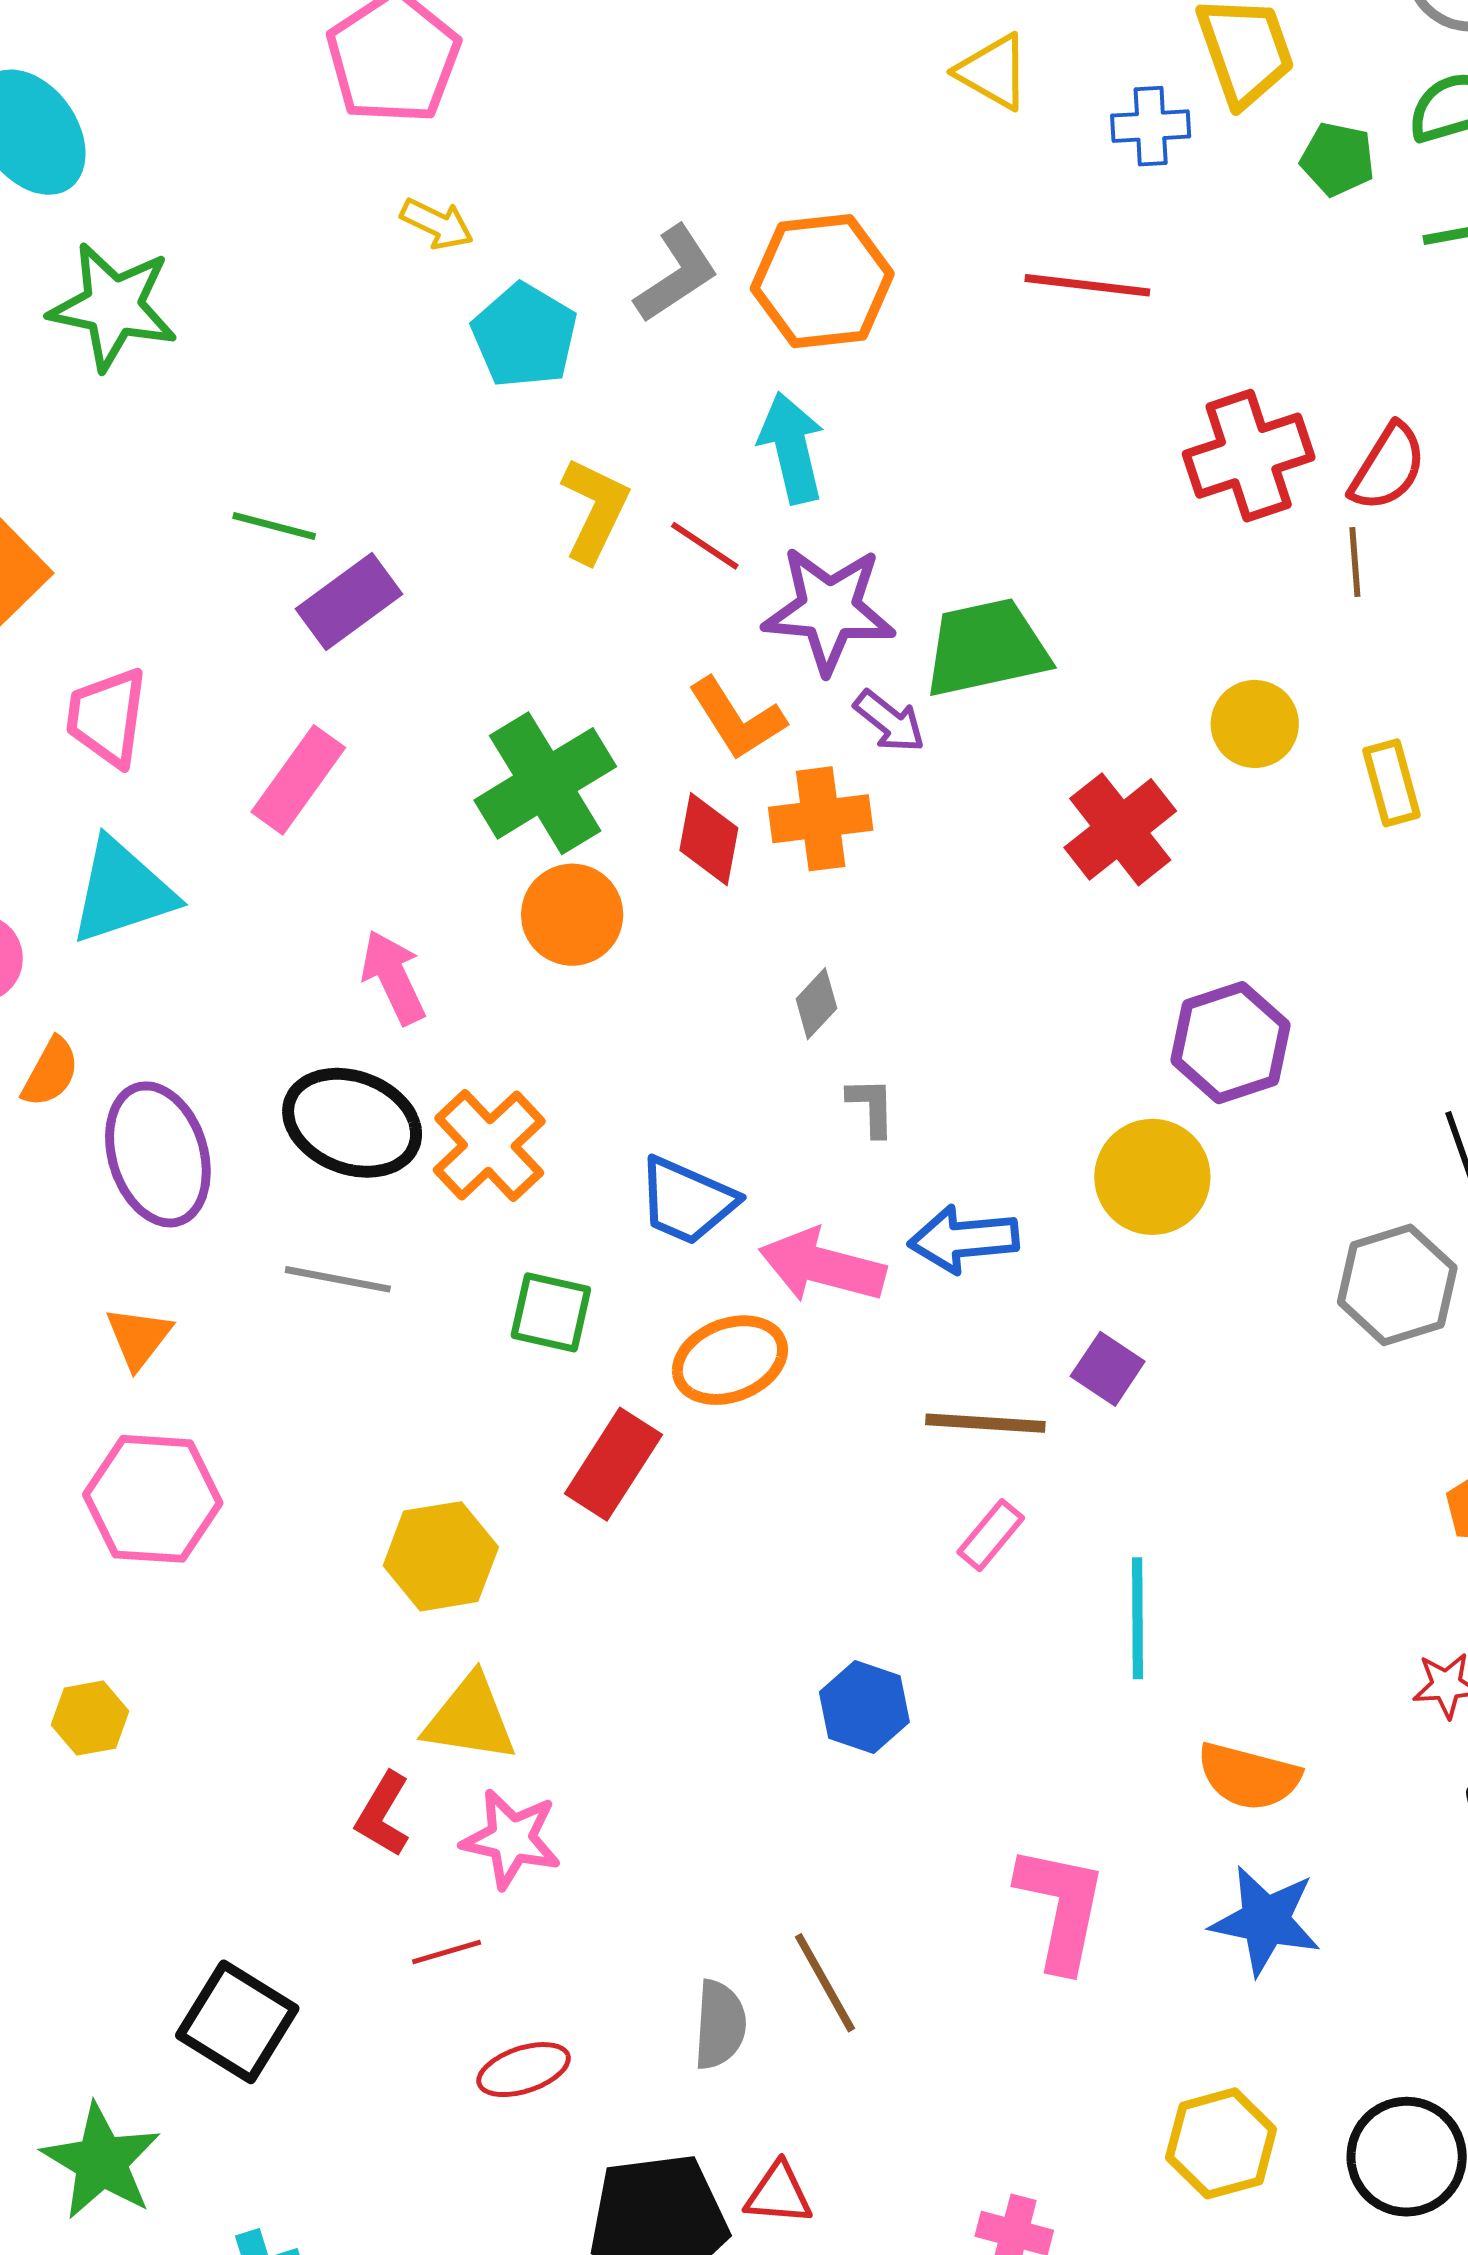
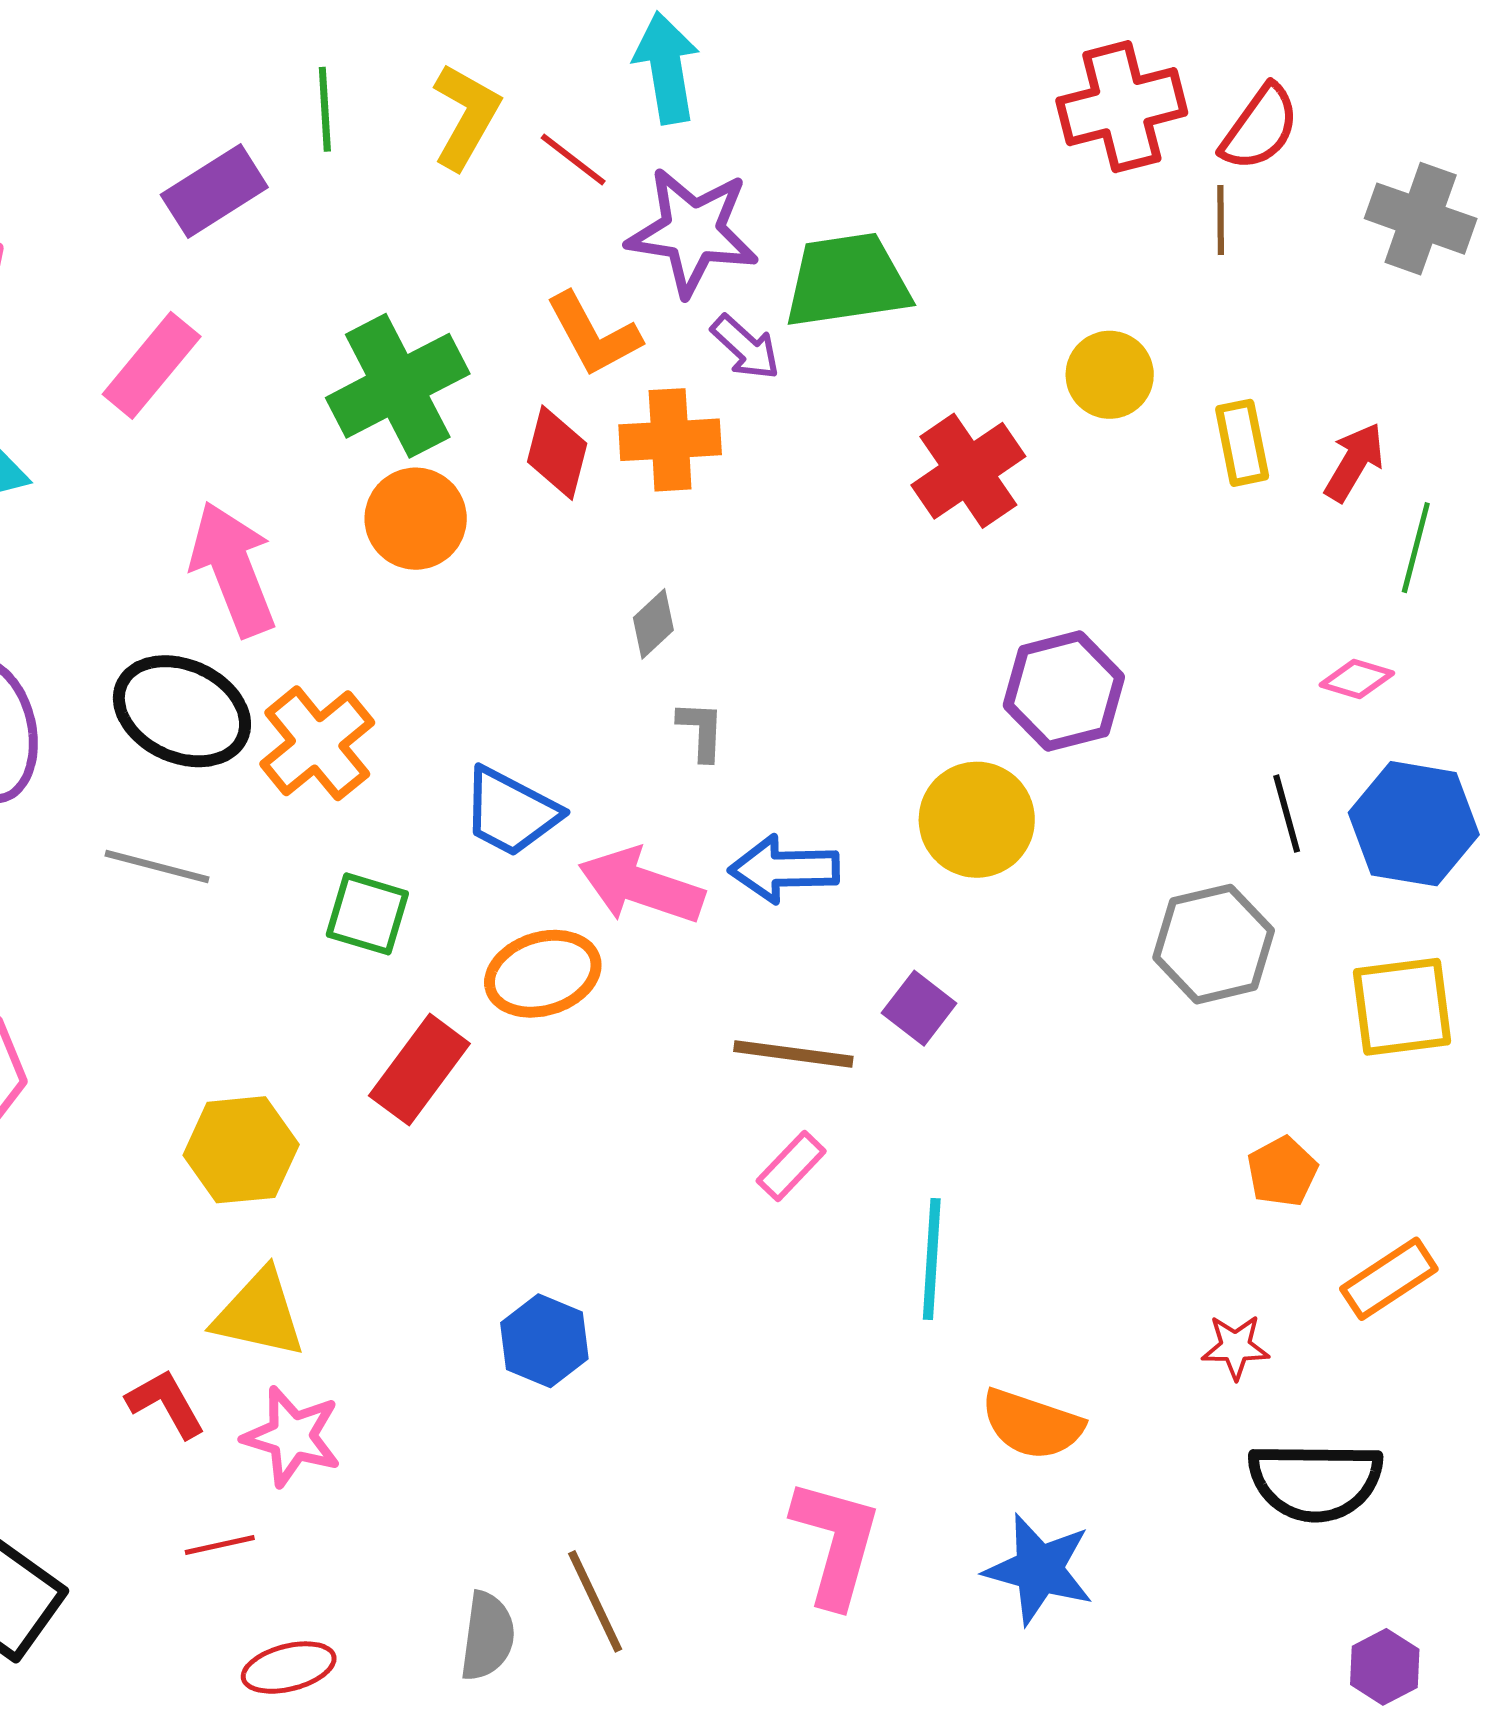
green line: (274, 526) -> (325, 109), moved, turned 68
pink arrow: (393, 977) -> (233, 569), size x1.4
blue hexagon: (864, 1707) -> (544, 1341), moved
red L-shape: (383, 1814) -> (166, 1403), turned 116

